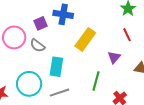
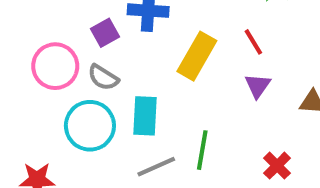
red line: (127, 35) -> (253, 42), moved
green line: (96, 81) -> (202, 150), moved
cyan circle: (29, 84) -> (90, 126), moved

